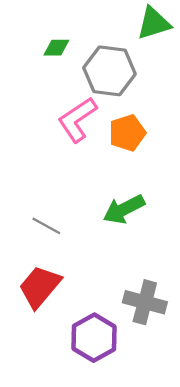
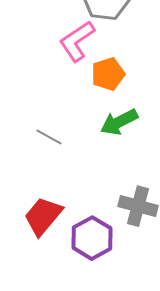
orange pentagon: (127, 133) -> (108, 74), moved
red trapezoid: (40, 287) -> (43, 216), moved

